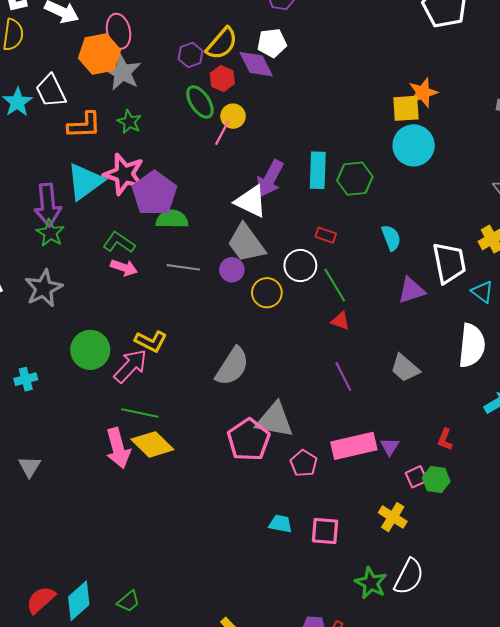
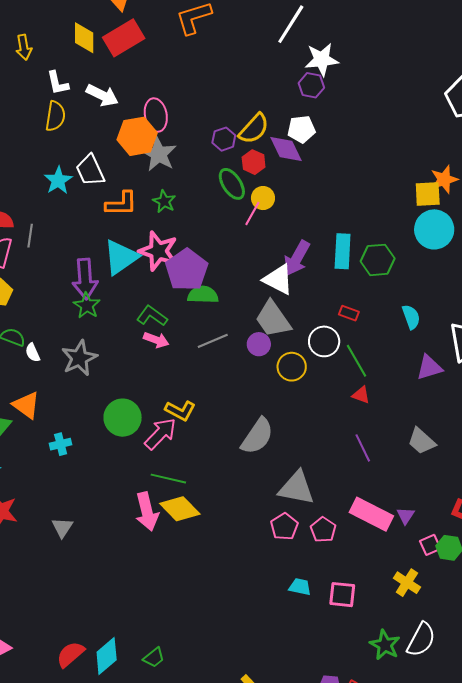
gray line: (183, 267) -> (213, 341), turned -32
pink pentagon: (249, 440) -> (284, 527), moved, size x0.7
pink rectangle: (354, 446) -> (371, 514), turned 39

